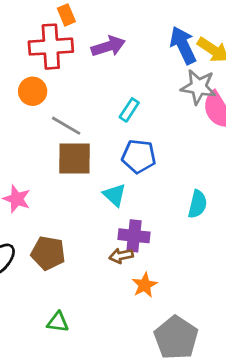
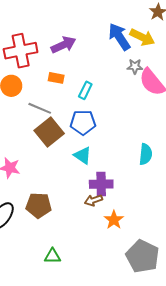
orange rectangle: (66, 15) -> (56, 78), moved, turned -49
gray star: (198, 87) -> (135, 66), size x0.6
blue pentagon: (139, 156) -> (83, 122), moved
brown square: (75, 159) -> (49, 132), turned -32

